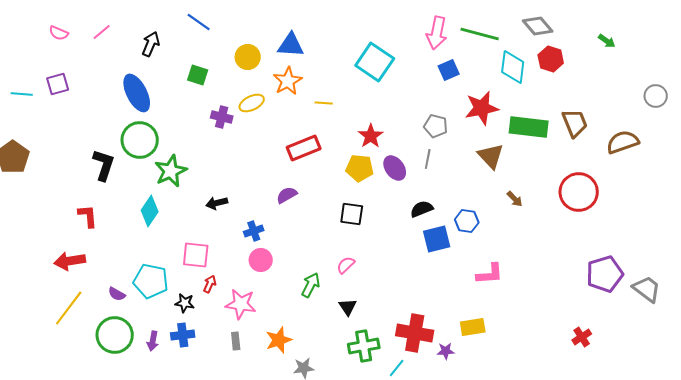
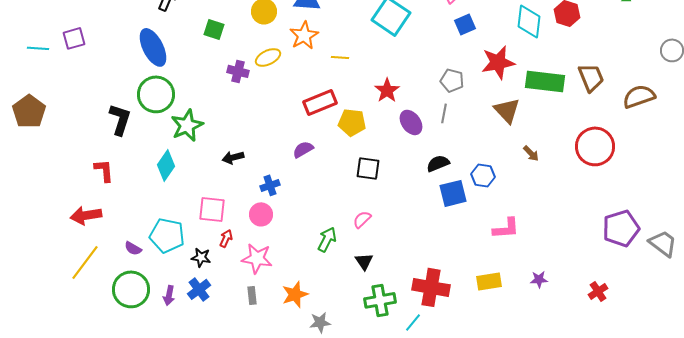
yellow pentagon: (360, 168) -> (352, 122), moved
pink circle: (261, 260) -> (261, 214), moved
blue cross: (183, 335) -> (199, 289), turned -30
purple star: (446, 351) -> (539, 279), moved

